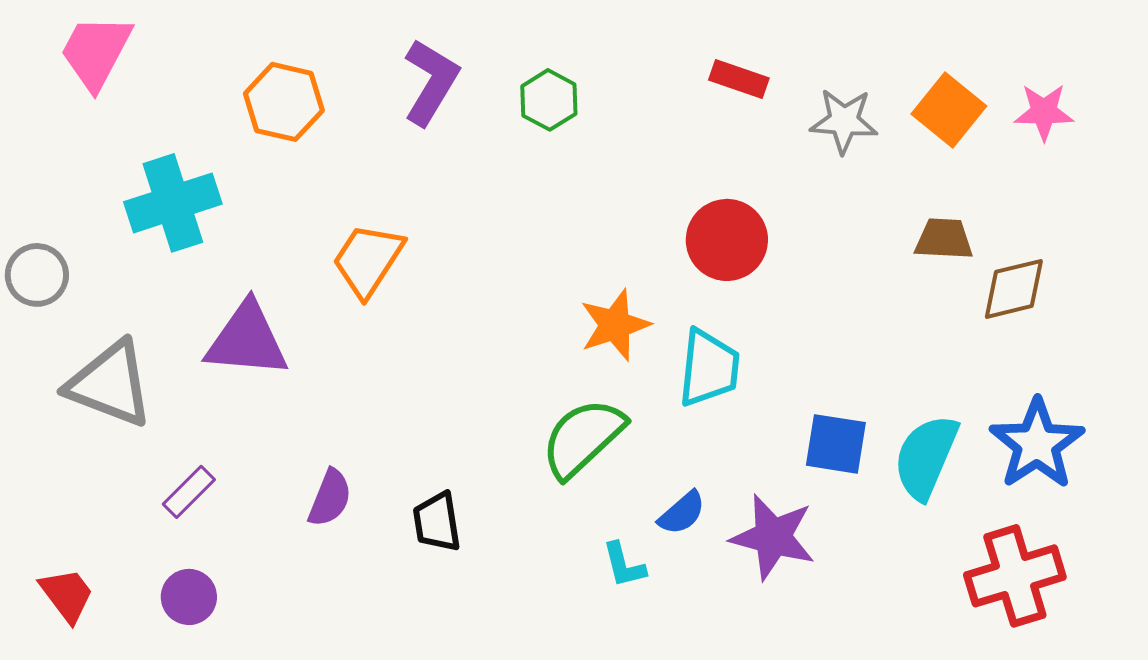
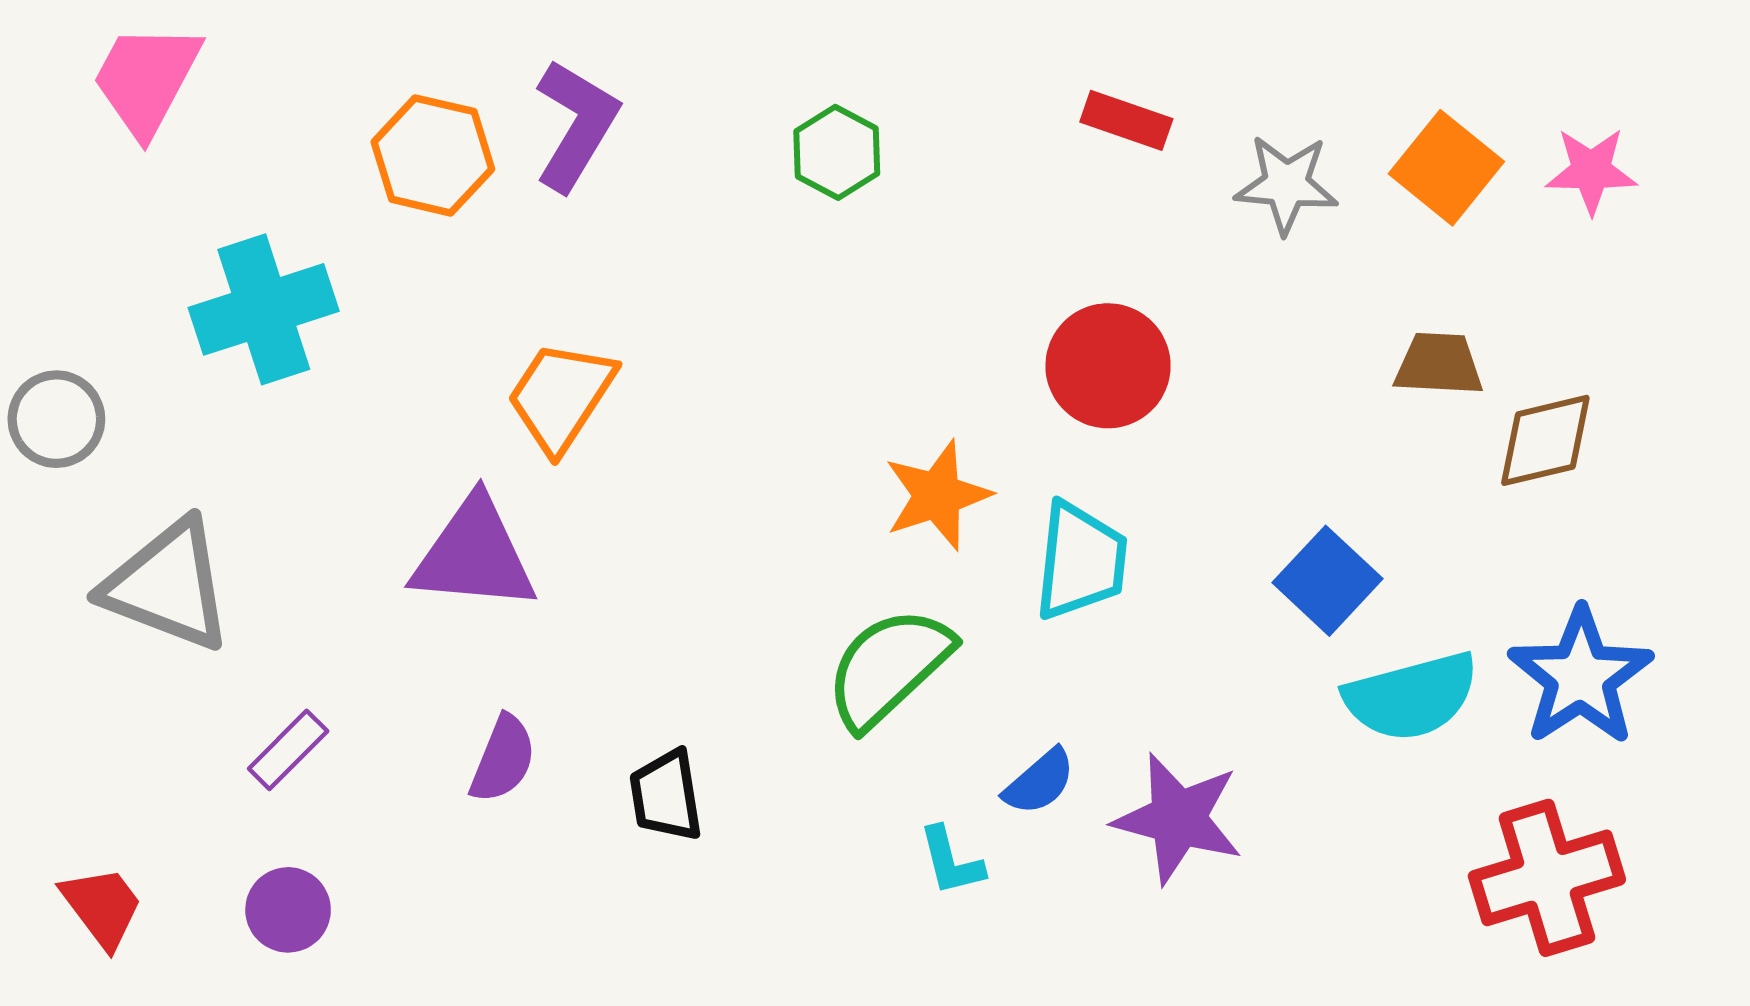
purple L-shape: (431, 82) -> (576, 125), moved
purple triangle: (247, 340) -> (474, 555), moved
blue square: (836, 444) -> (1327, 581), moved, turned 34
cyan semicircle: (926, 457) -> (1411, 697), turned -128

